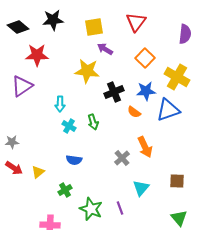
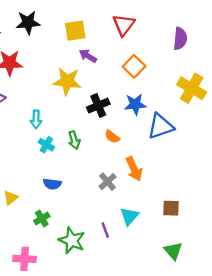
yellow cross: (177, 77) -> (192, 88), moved
orange semicircle: (134, 112) -> (112, 137), moved
purple line: (120, 208) -> (105, 230), moved

